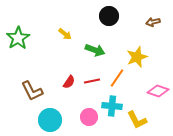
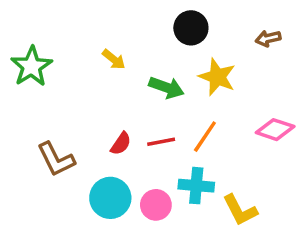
yellow star: (137, 57) -> (217, 77), moved, turned -30
pink diamond: (158, 91) -> (275, 130), moved
cyan circle: (50, 120) -> (110, 198), moved

